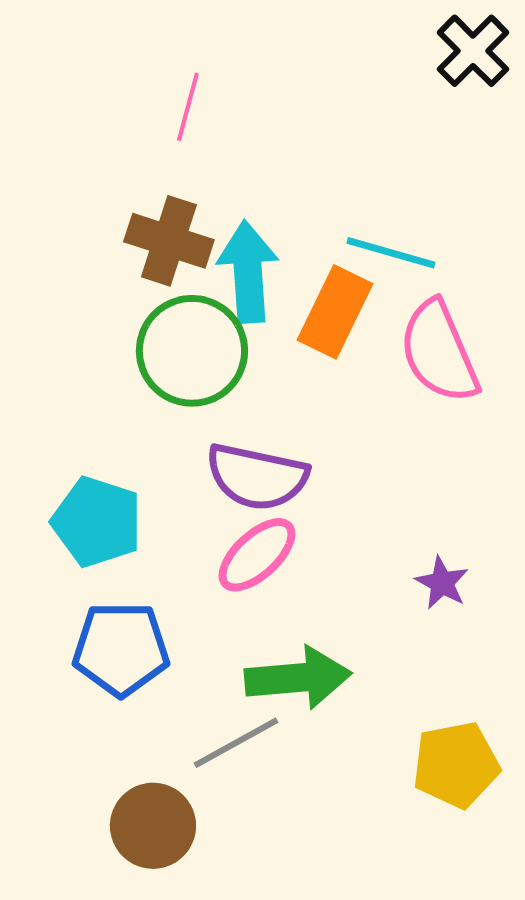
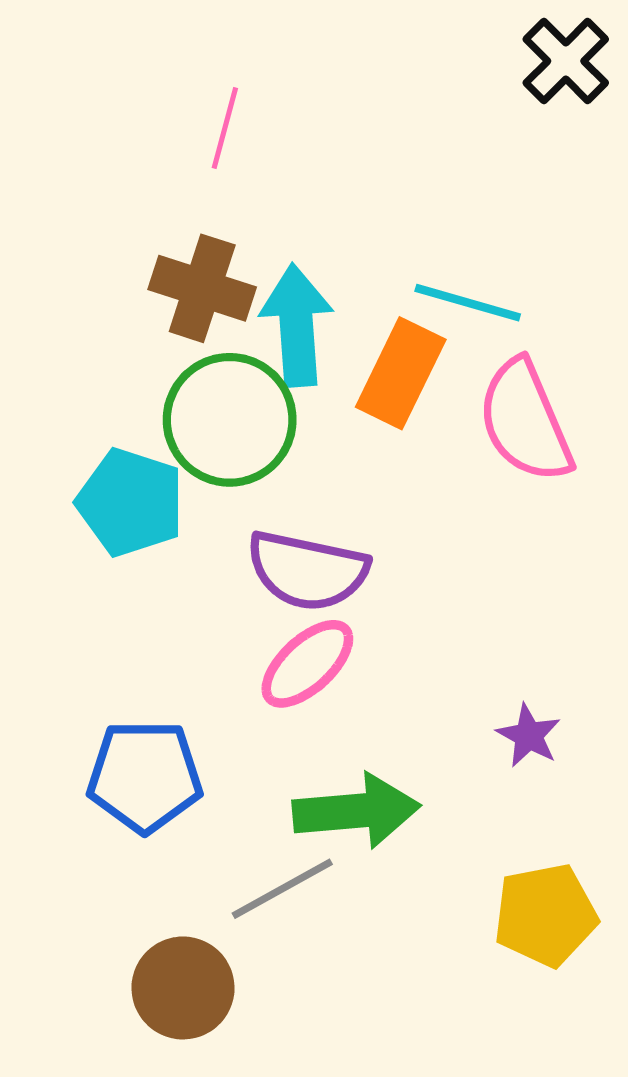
cyan pentagon: (97, 522) -> (130, 502), moved
purple star: (442, 583) -> (529, 736), moved

